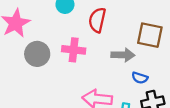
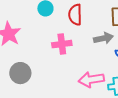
gray circle: (37, 54) -> (20, 73), moved

